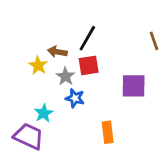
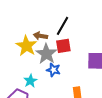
yellow star: (38, 65) -> (26, 46), size x1.5
gray star: (65, 76) -> (46, 54), size x1.5

